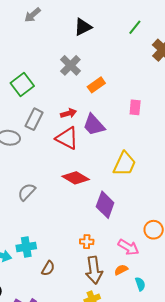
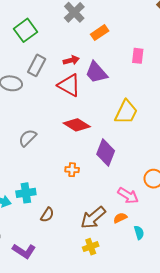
orange cross: (87, 242) -> (72, 170), moved
brown arrow: (94, 270) -> (93, 218), turned 56

